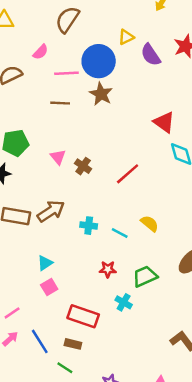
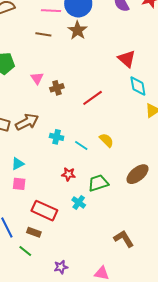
brown cross: (83, 166) -> (57, 88), turned 32
pink square: (49, 287) -> (19, 184), turned 32

